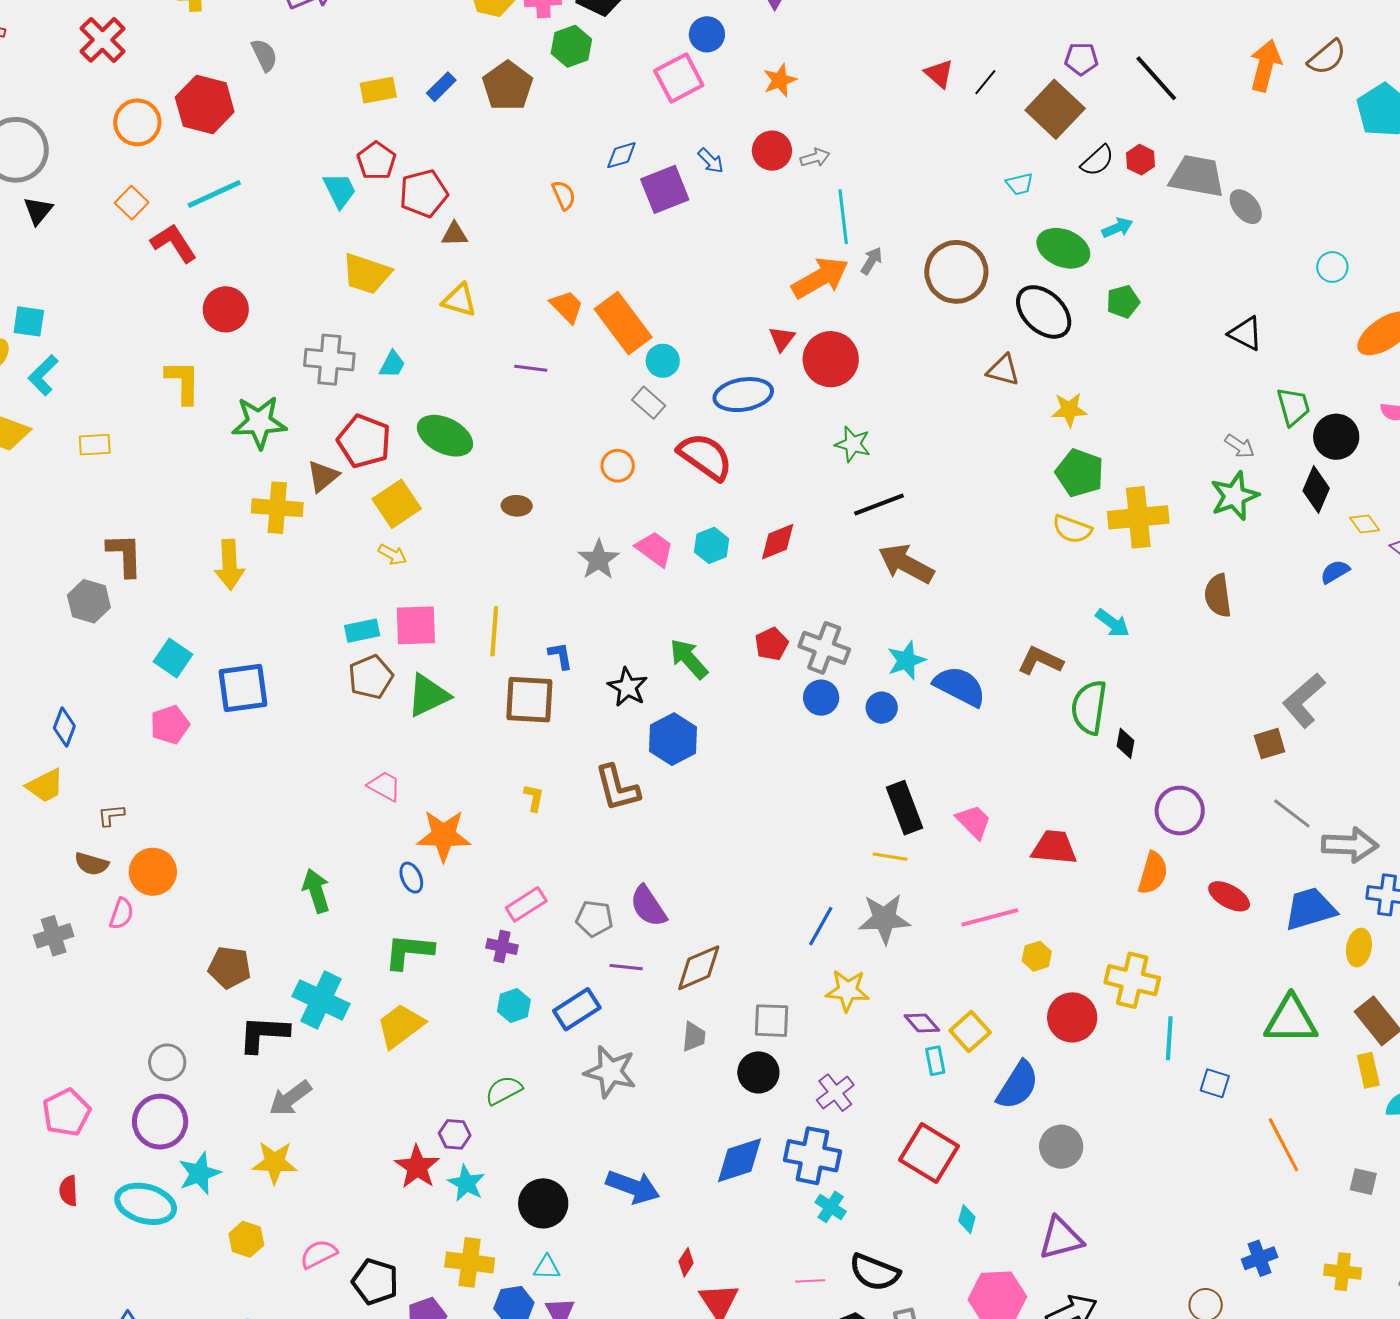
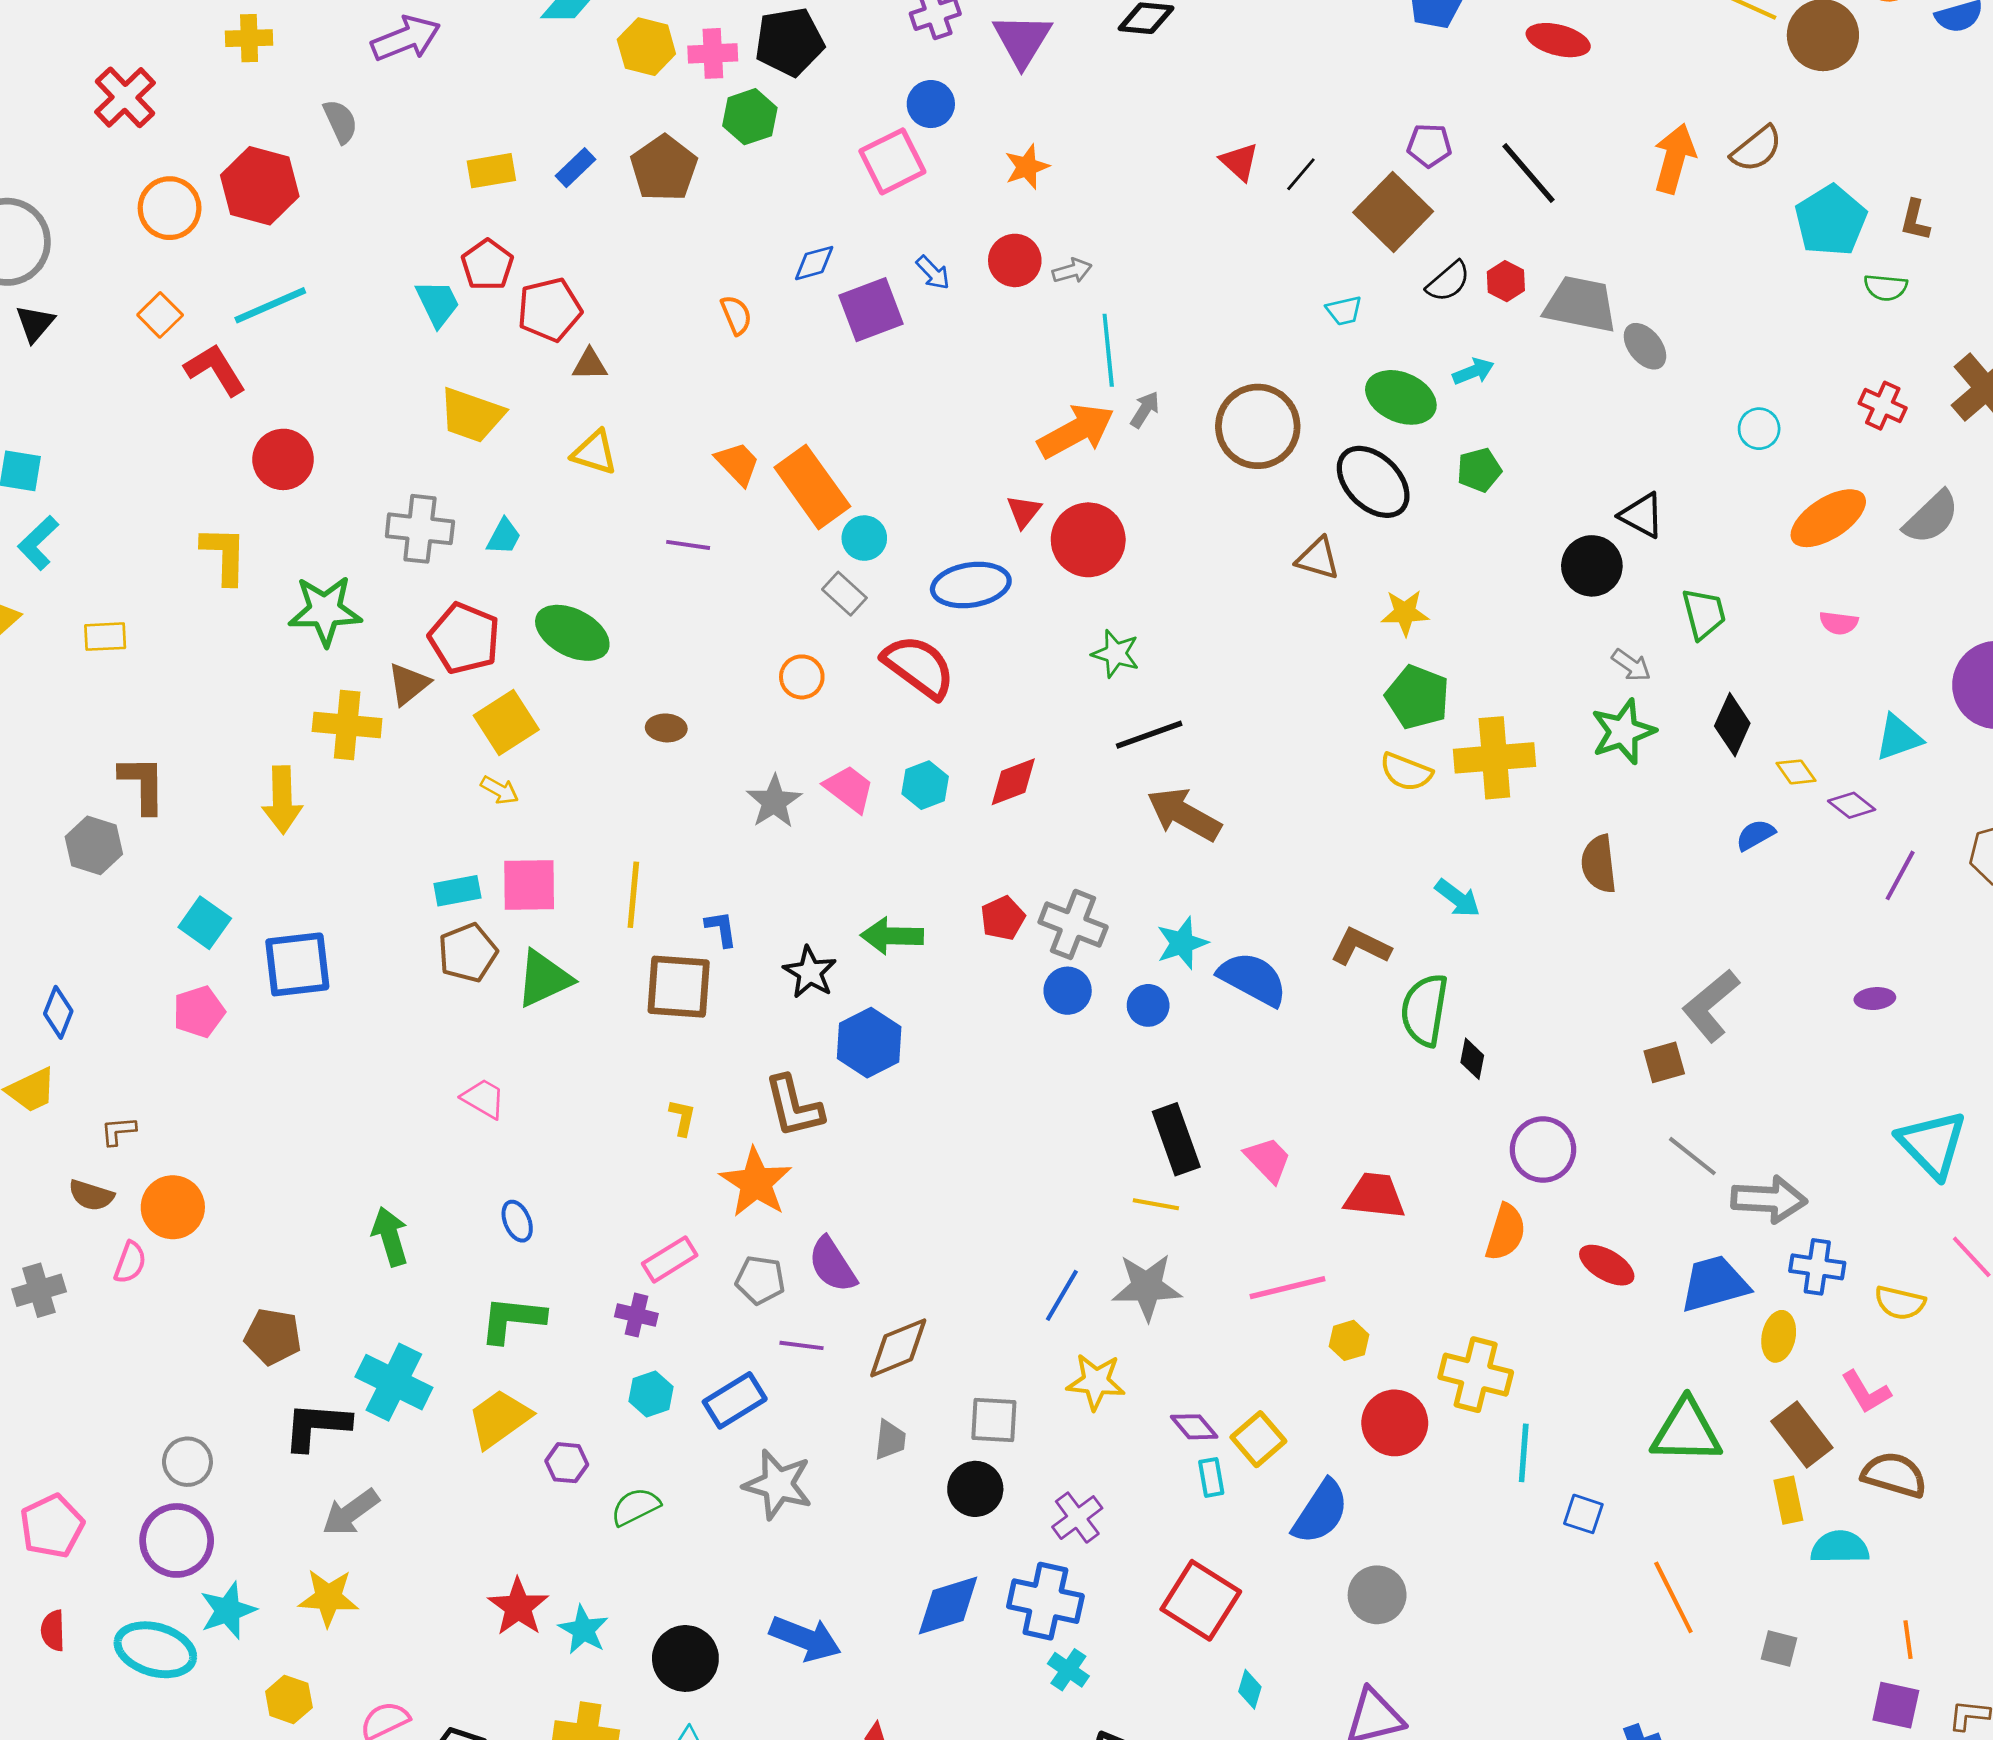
black circle: (1336, 437) -> (1592, 566), moved
green arrow: (689, 659) -> (892, 936), turned -48
orange star: (444, 836) -> (756, 1183), moved, turned 30
purple hexagon: (455, 1134) -> (567, 1463), moved

